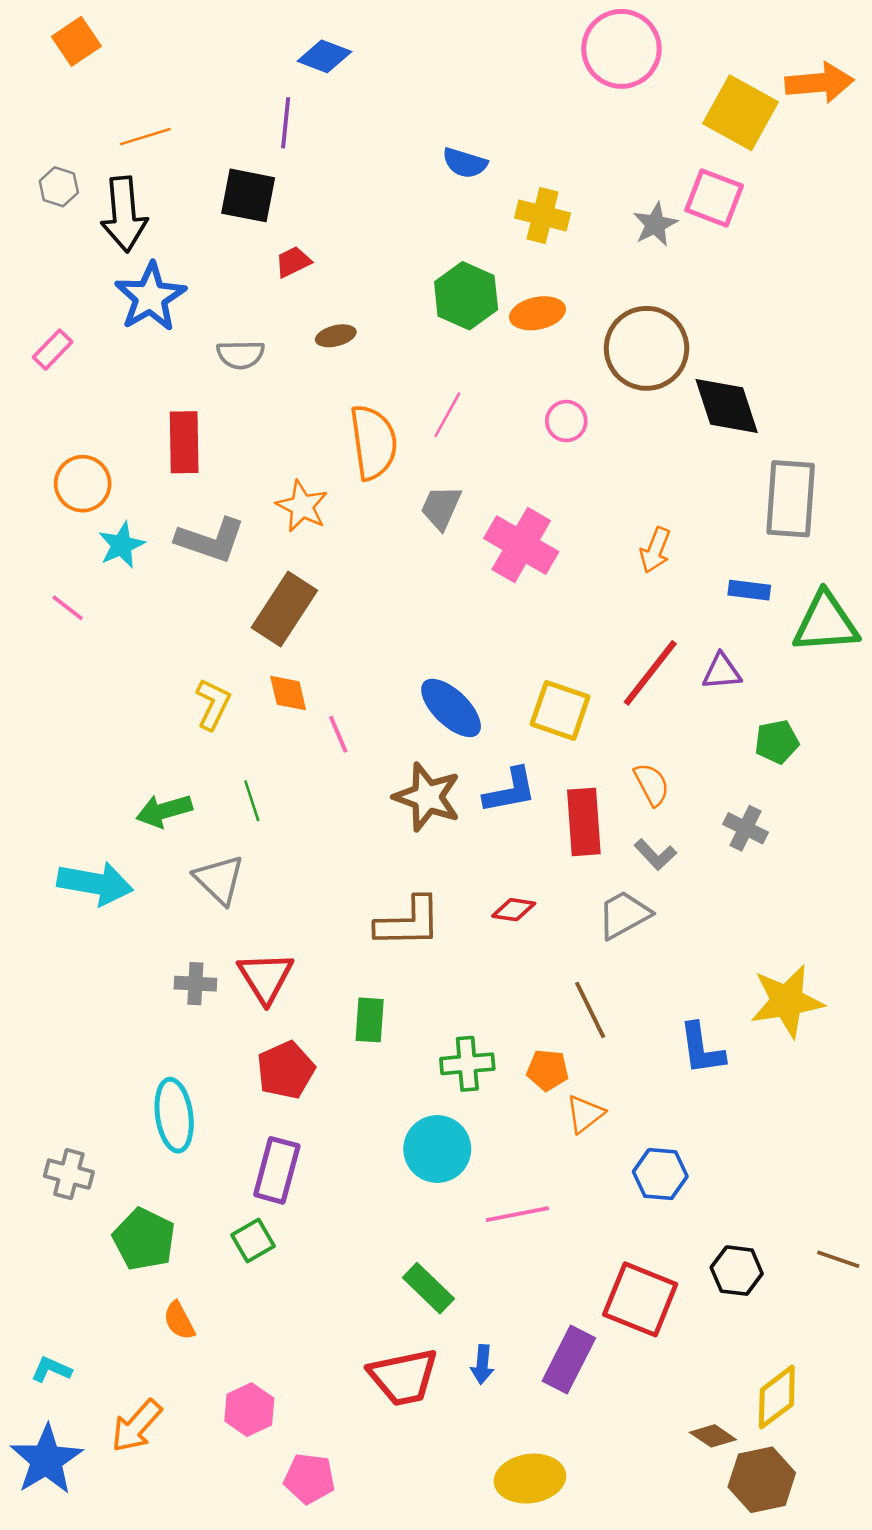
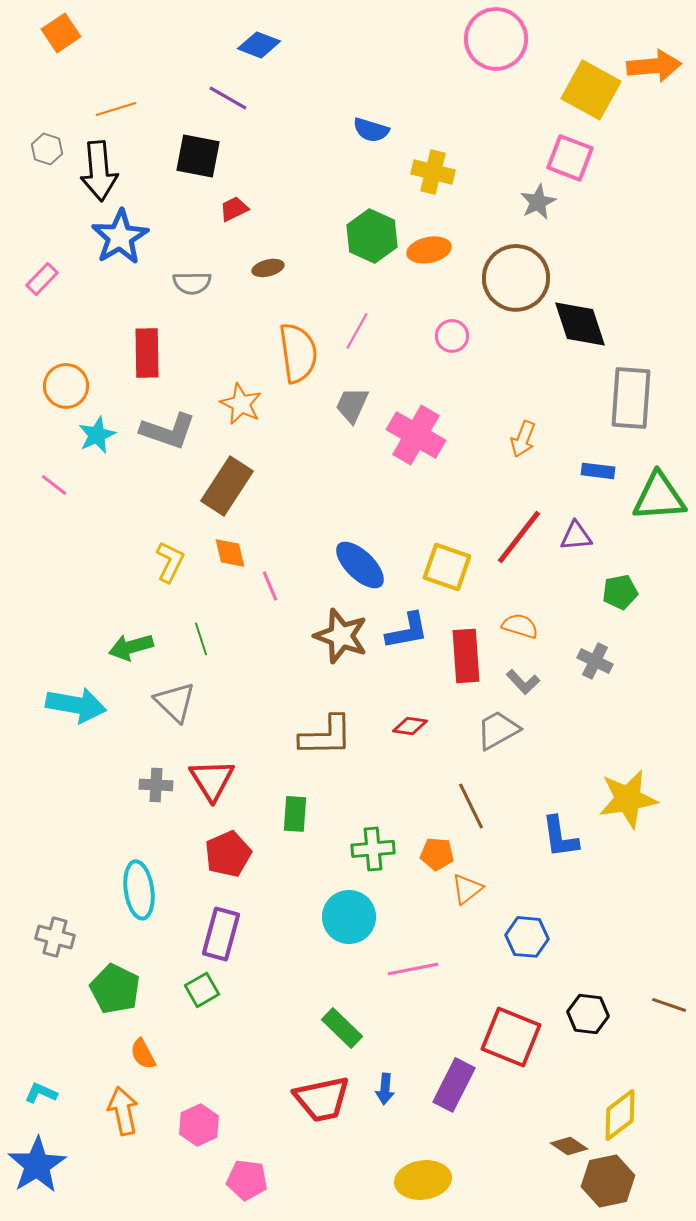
purple line: (286, 123) -> (228, 98), turned -66
gray star: (655, 224) -> (538, 202), moved
orange semicircle: (652, 784) -> (520, 626), turned -45
orange arrow: (137, 1426) -> (123, 1111), moved, turned 126

